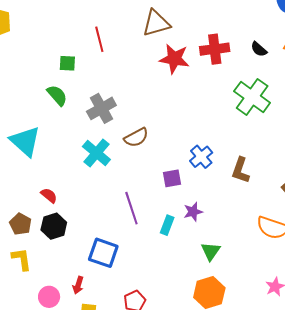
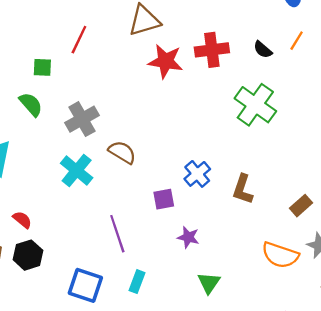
red line: (99, 39) -> (79, 40), turned 40
brown semicircle: (136, 137) -> (122, 152), turned -120
purple star: (193, 212) -> (188, 237), turned 30
cyan rectangle: (167, 225) -> (137, 282), moved

